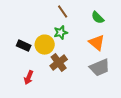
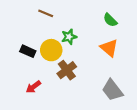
brown line: (63, 12) -> (46, 13), moved, turned -32
gray trapezoid: (100, 68) -> (112, 90), moved, turned 75
red arrow: (29, 78) -> (33, 87), turned 32

